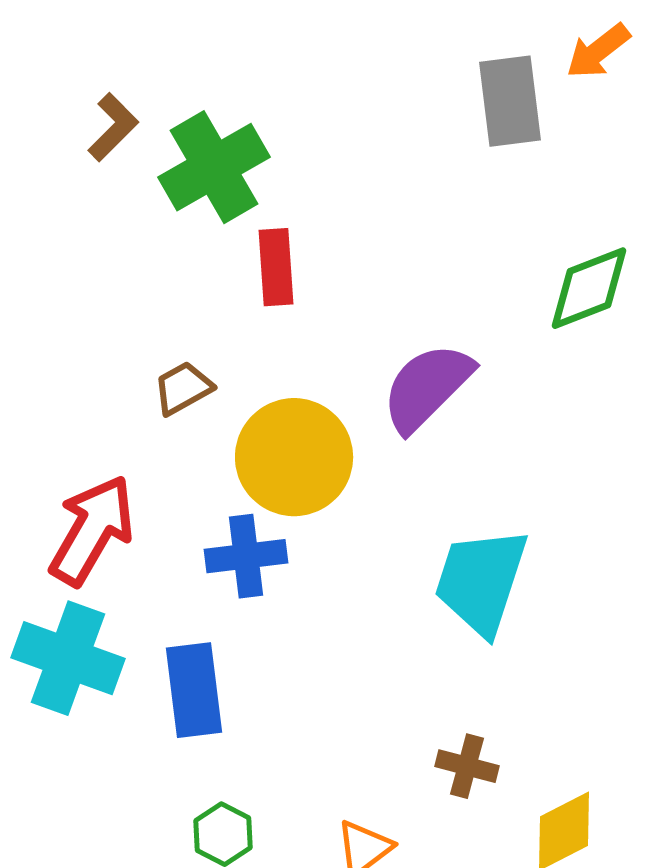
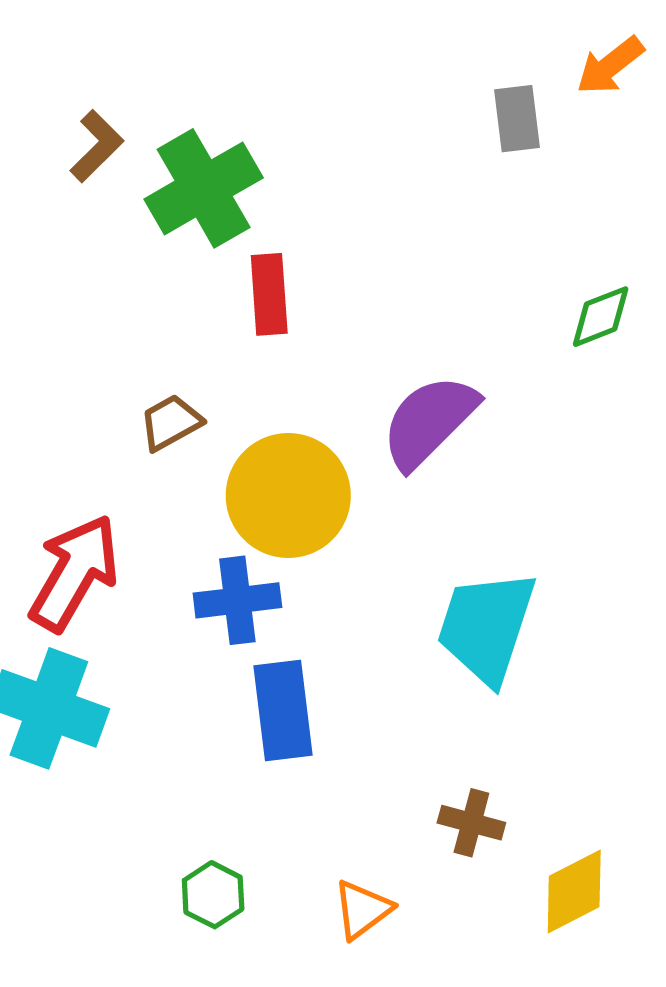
gray rectangle: (510, 101) -> (517, 119), size x0.7
green diamond: (589, 288) -> (601, 317), size x0.7
blue rectangle: (194, 690) -> (283, 710), moved

